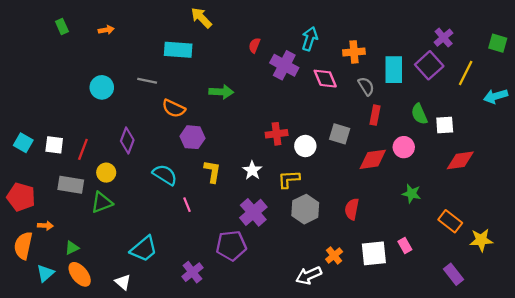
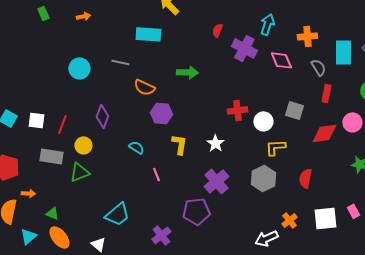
cyan semicircle: (165, 175) -> (136, 147), size x0.7
yellow L-shape: (289, 179) -> (275, 147), moved
green triangle: (72, 248) -> (52, 213), turned 48

